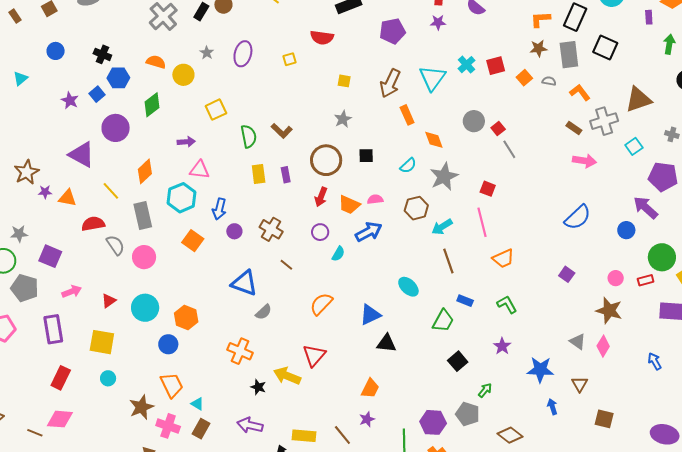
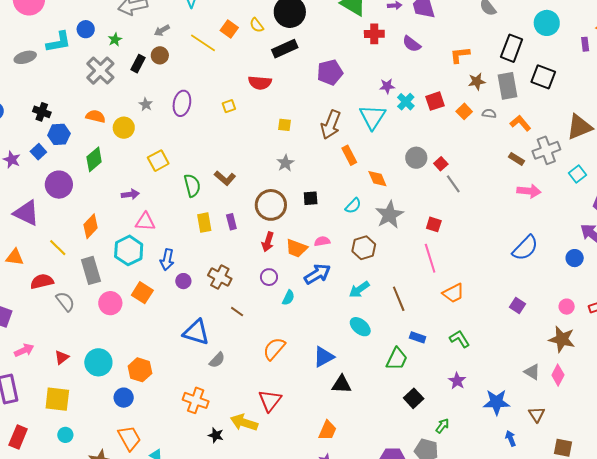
orange L-shape: (540, 19) -> (460, 55), moved
purple star: (438, 22) -> (387, 86), moved
cyan arrow: (442, 227) -> (359, 289), moved
pink circle: (144, 257) -> (110, 303), moved

